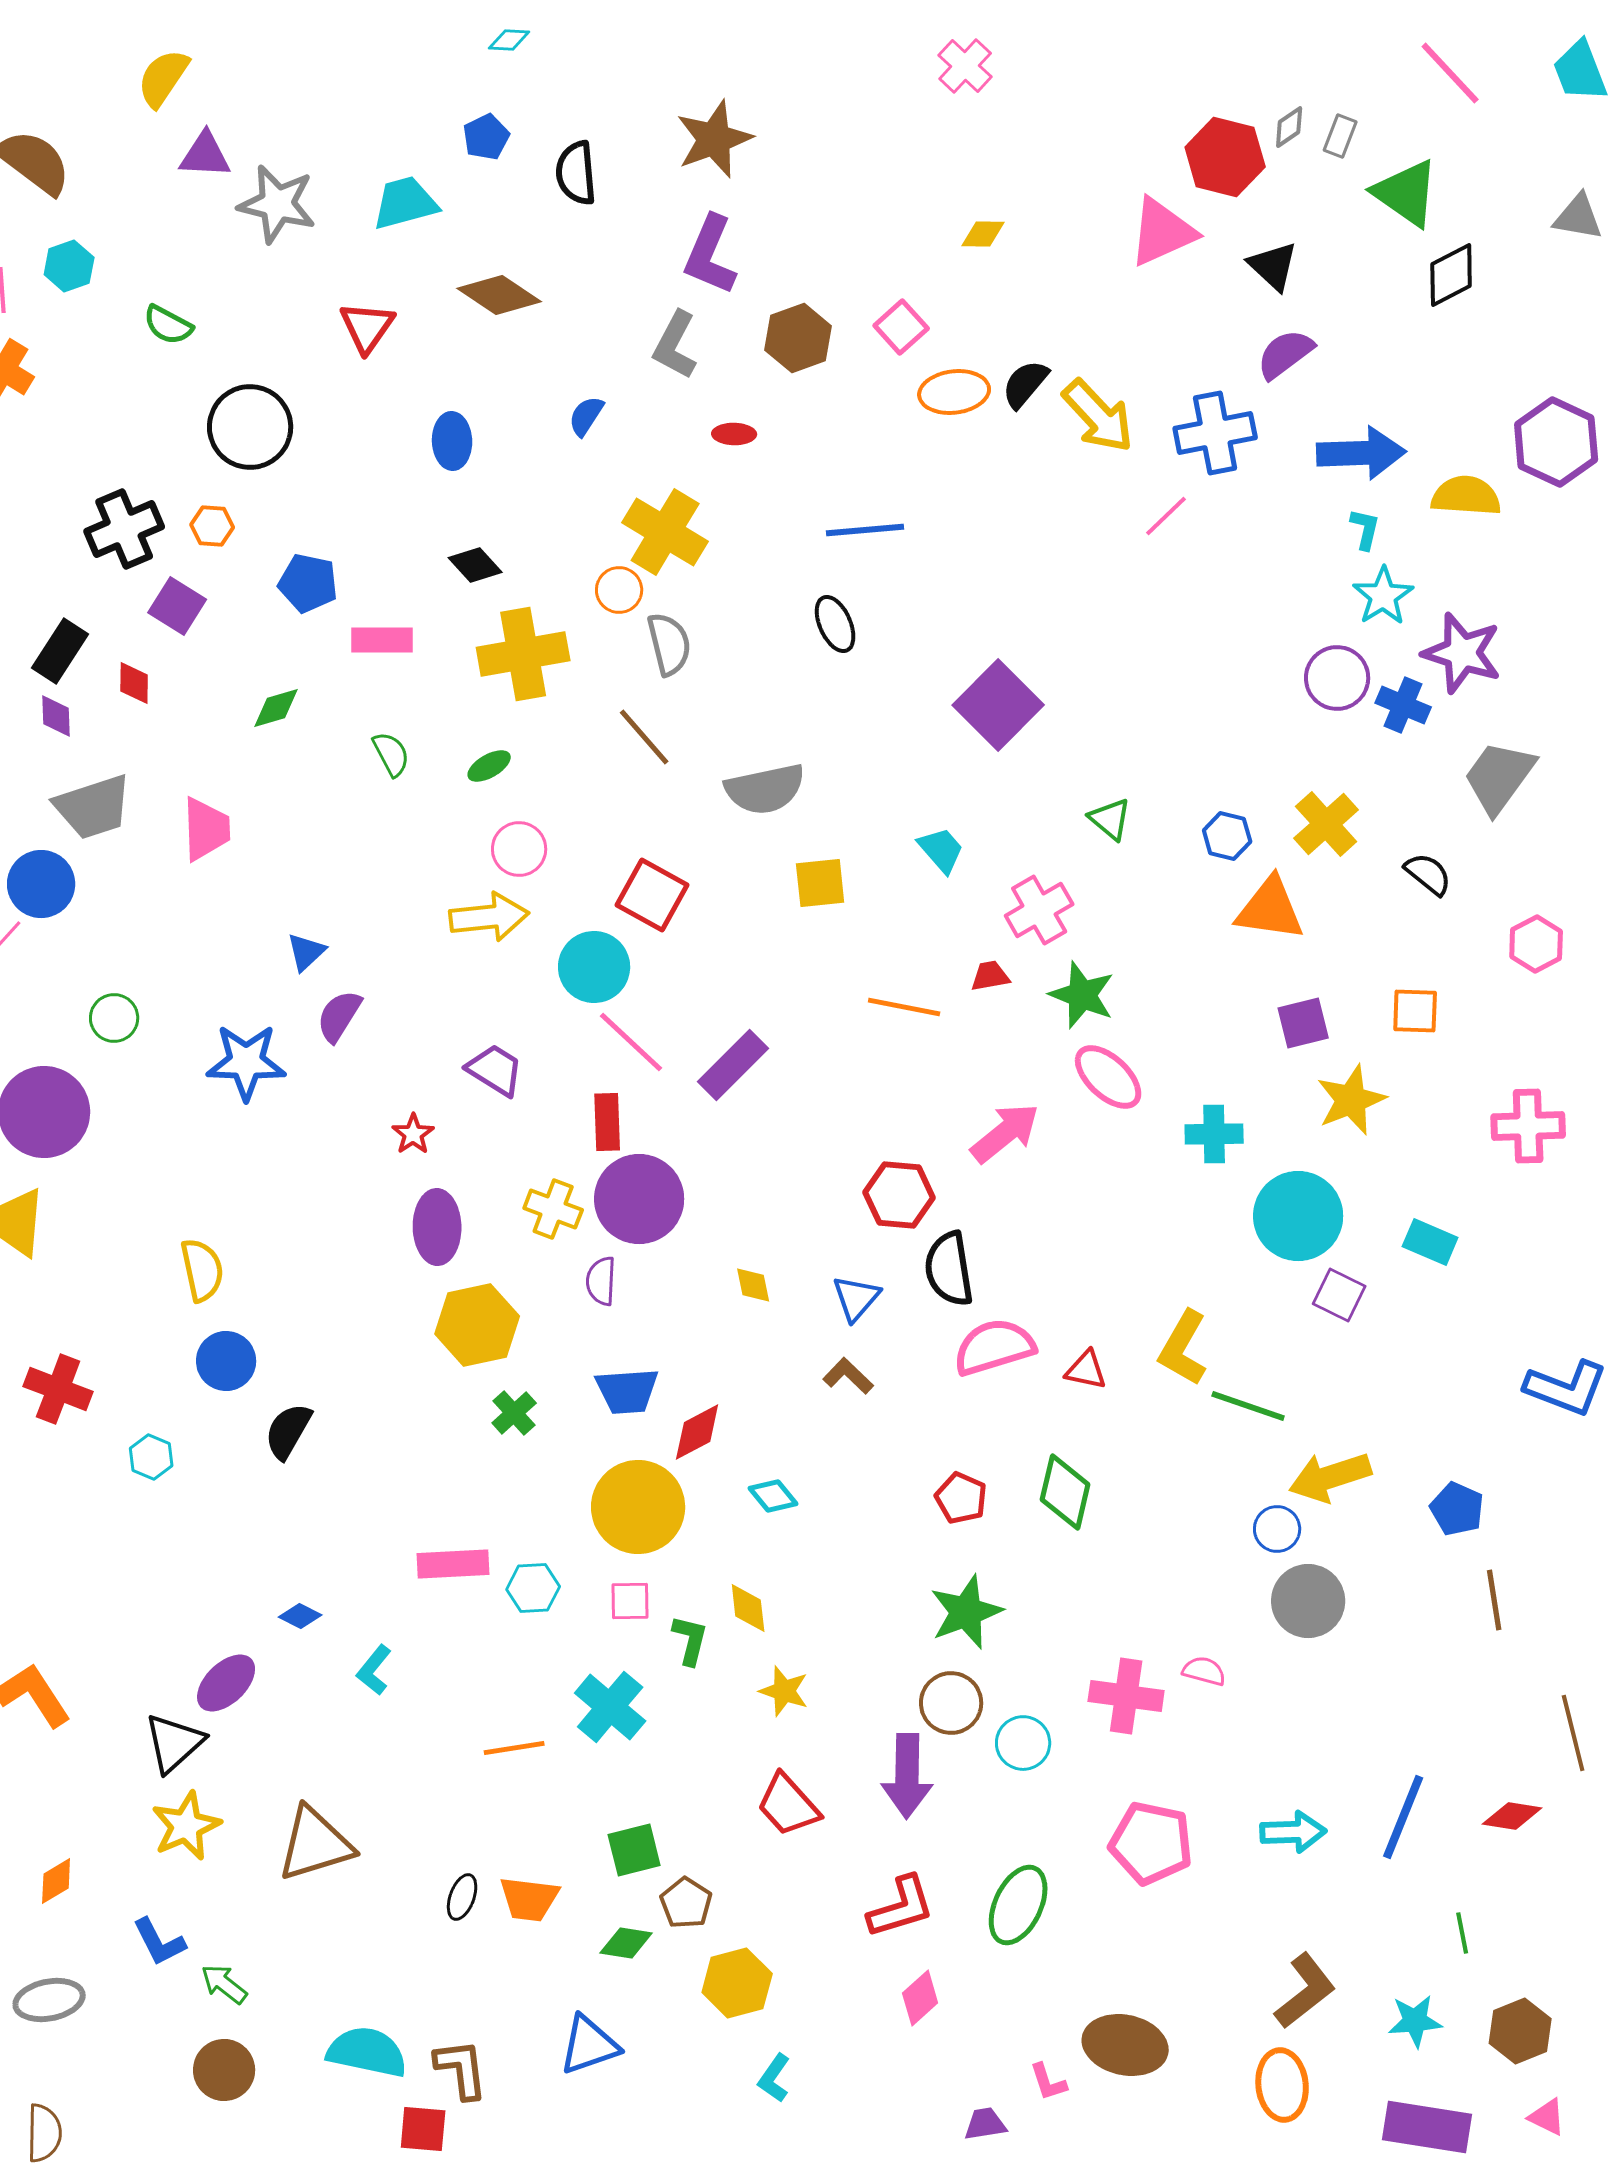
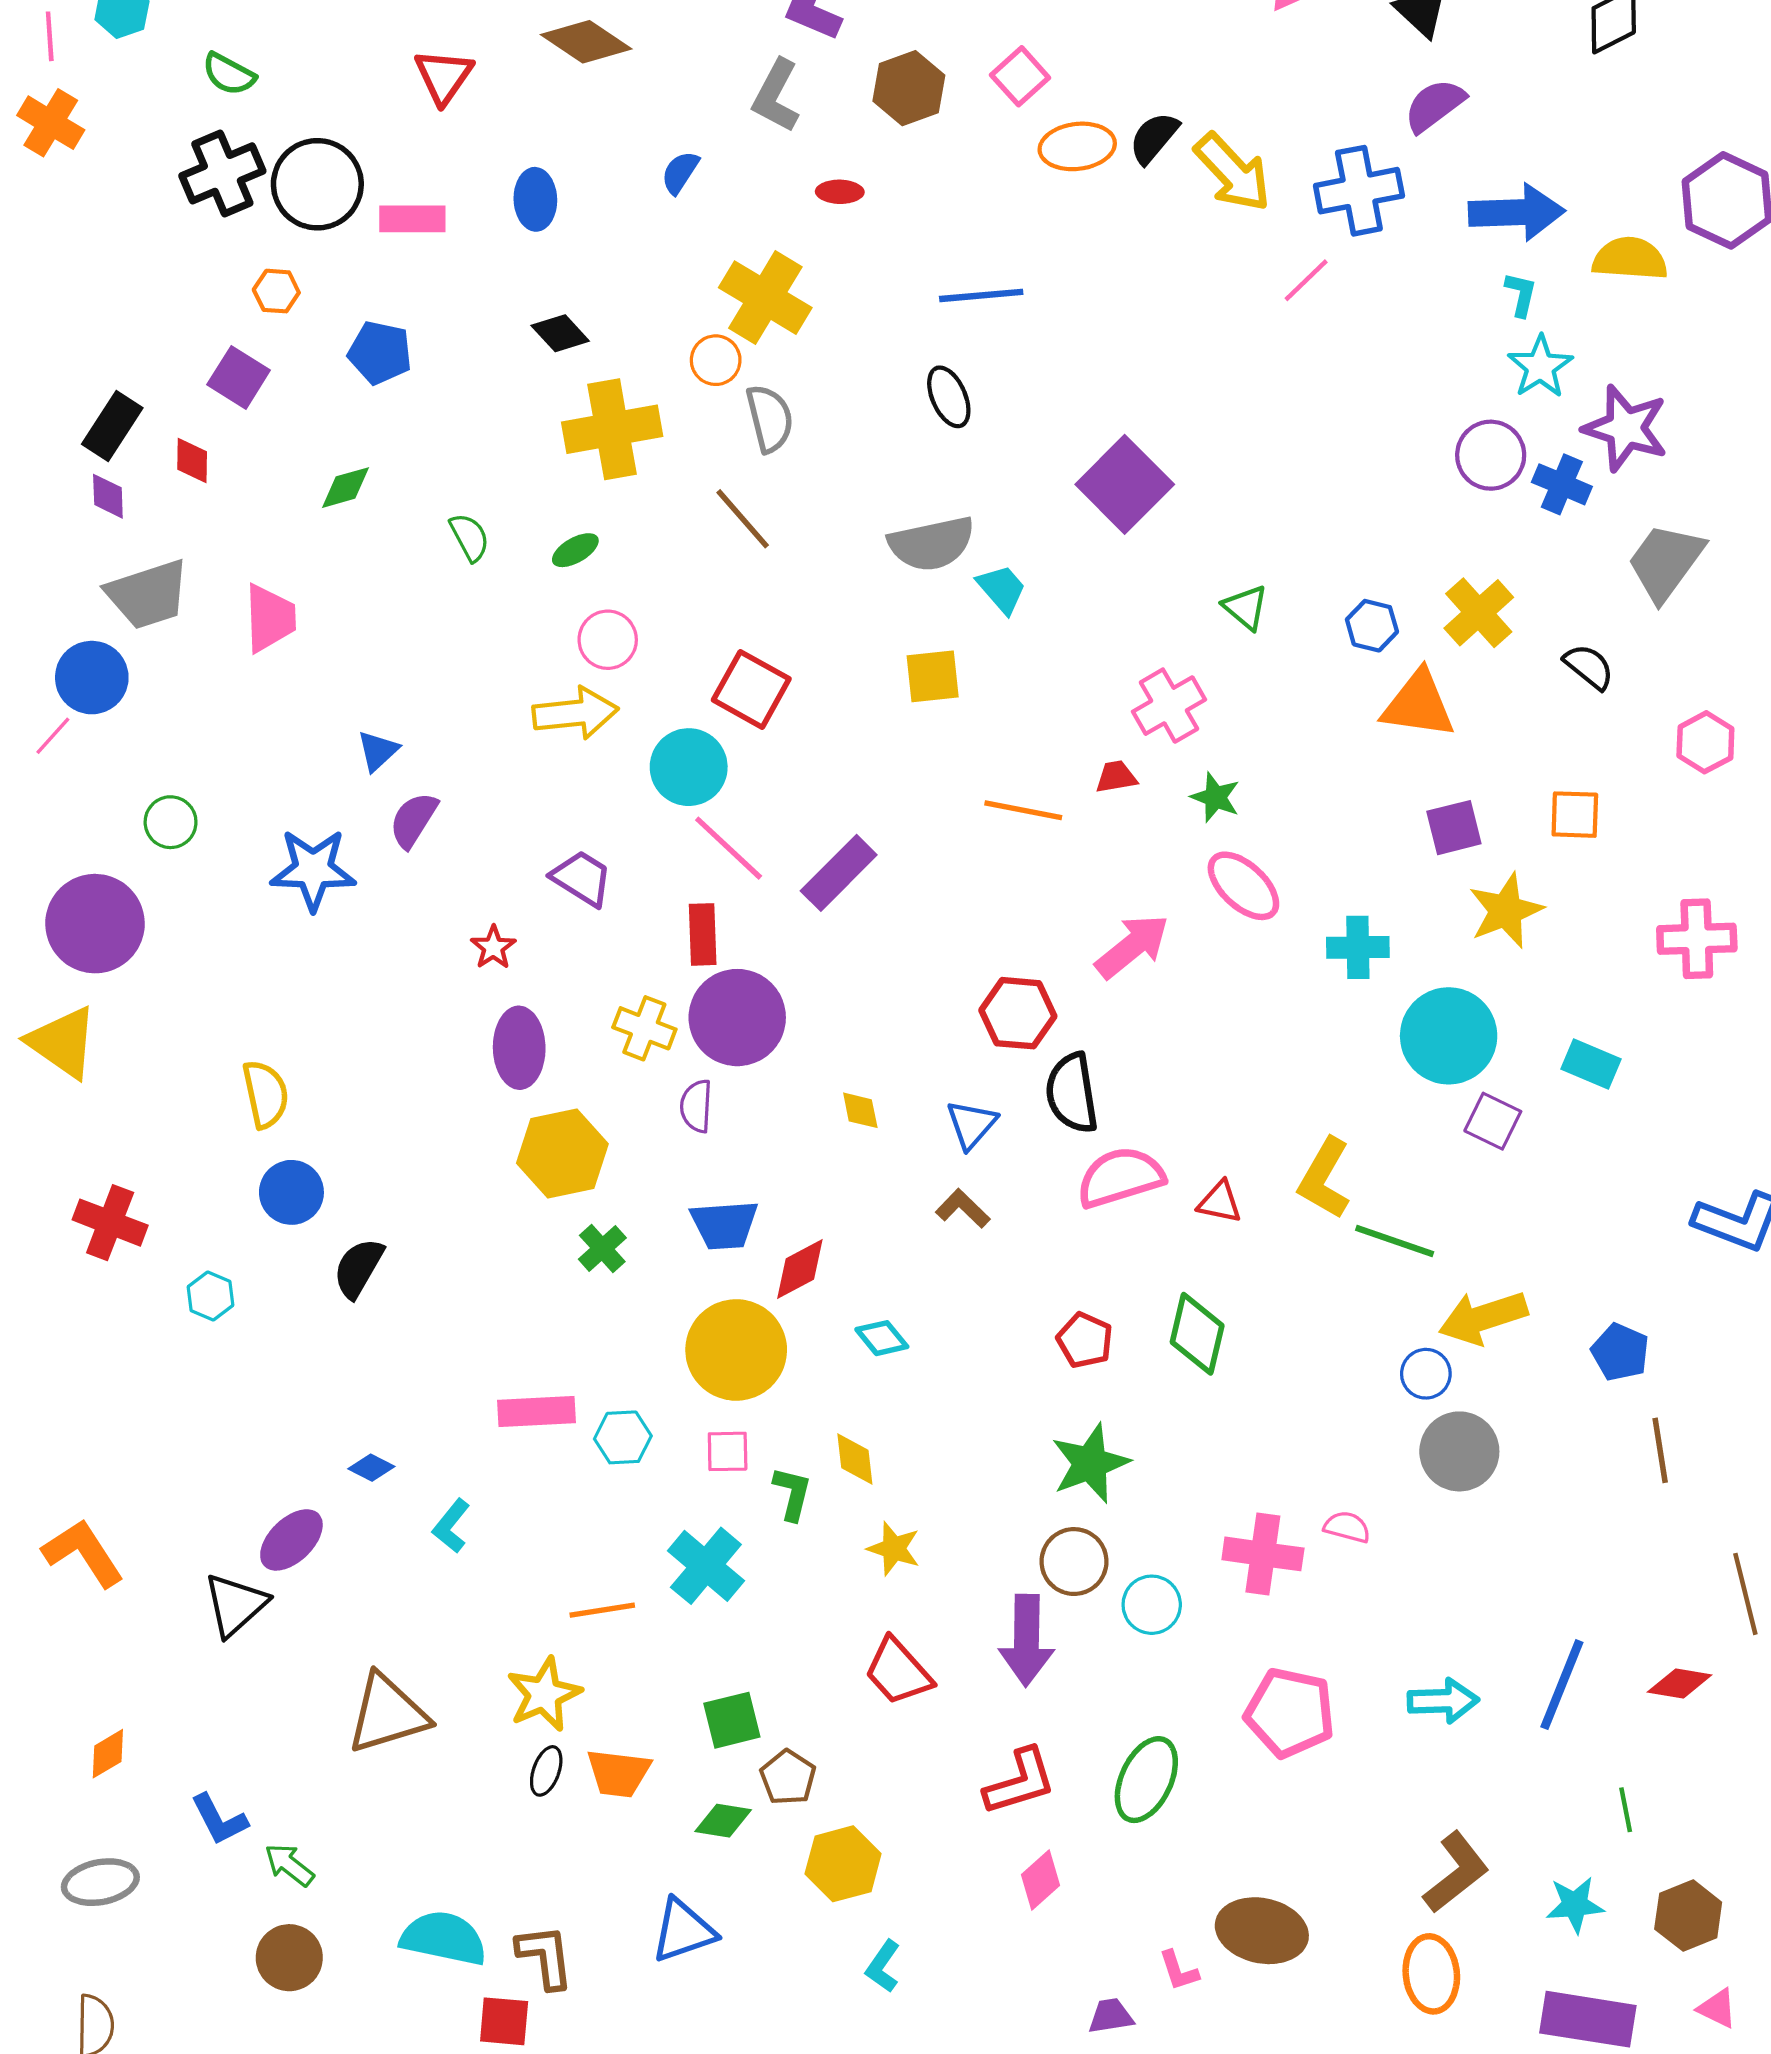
black cross: (124, 529) -> (222, 173), moved
pink rectangle: (382, 640) -> (412, 219), moved
gray semicircle: (765, 789) -> (932, 544), moved
cyan trapezoid: (941, 850) -> (1002, 589), moved
green star: (1082, 995) -> (1215, 797), size x0.7
yellow star: (186, 1826) -> (544, 1694), moved

